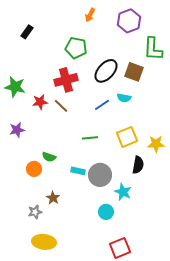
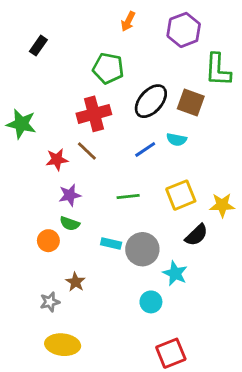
red star: (40, 102) -> (57, 159), moved
purple star: (17, 130) -> (70, 195), moved
black semicircle: (138, 165) -> (196, 235), turned 36

